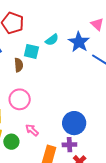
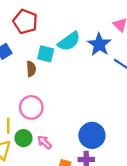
cyan semicircle: (52, 40) -> (69, 41), size x1.5
green circle: (11, 142) -> (23, 138), moved

